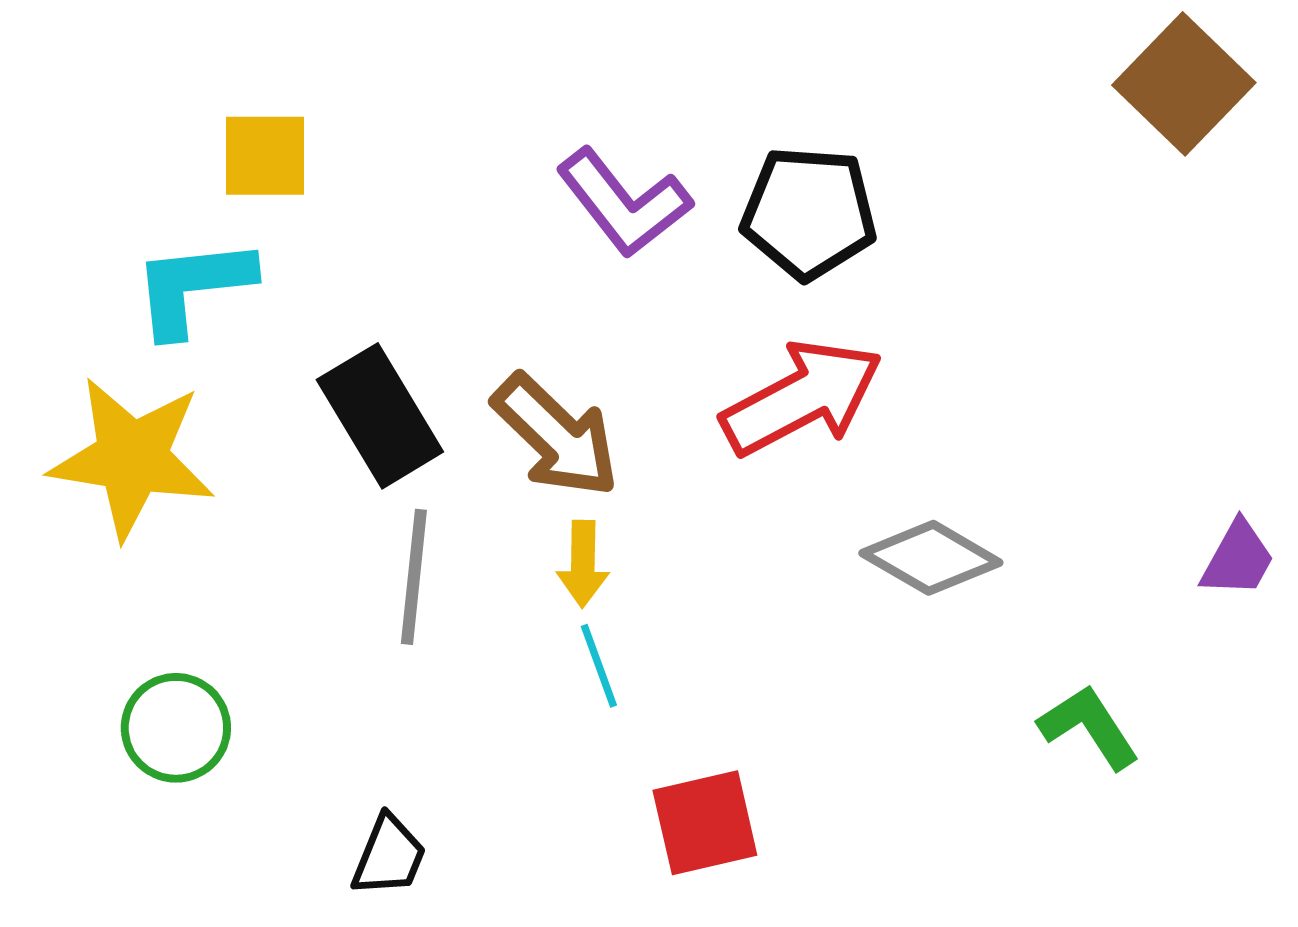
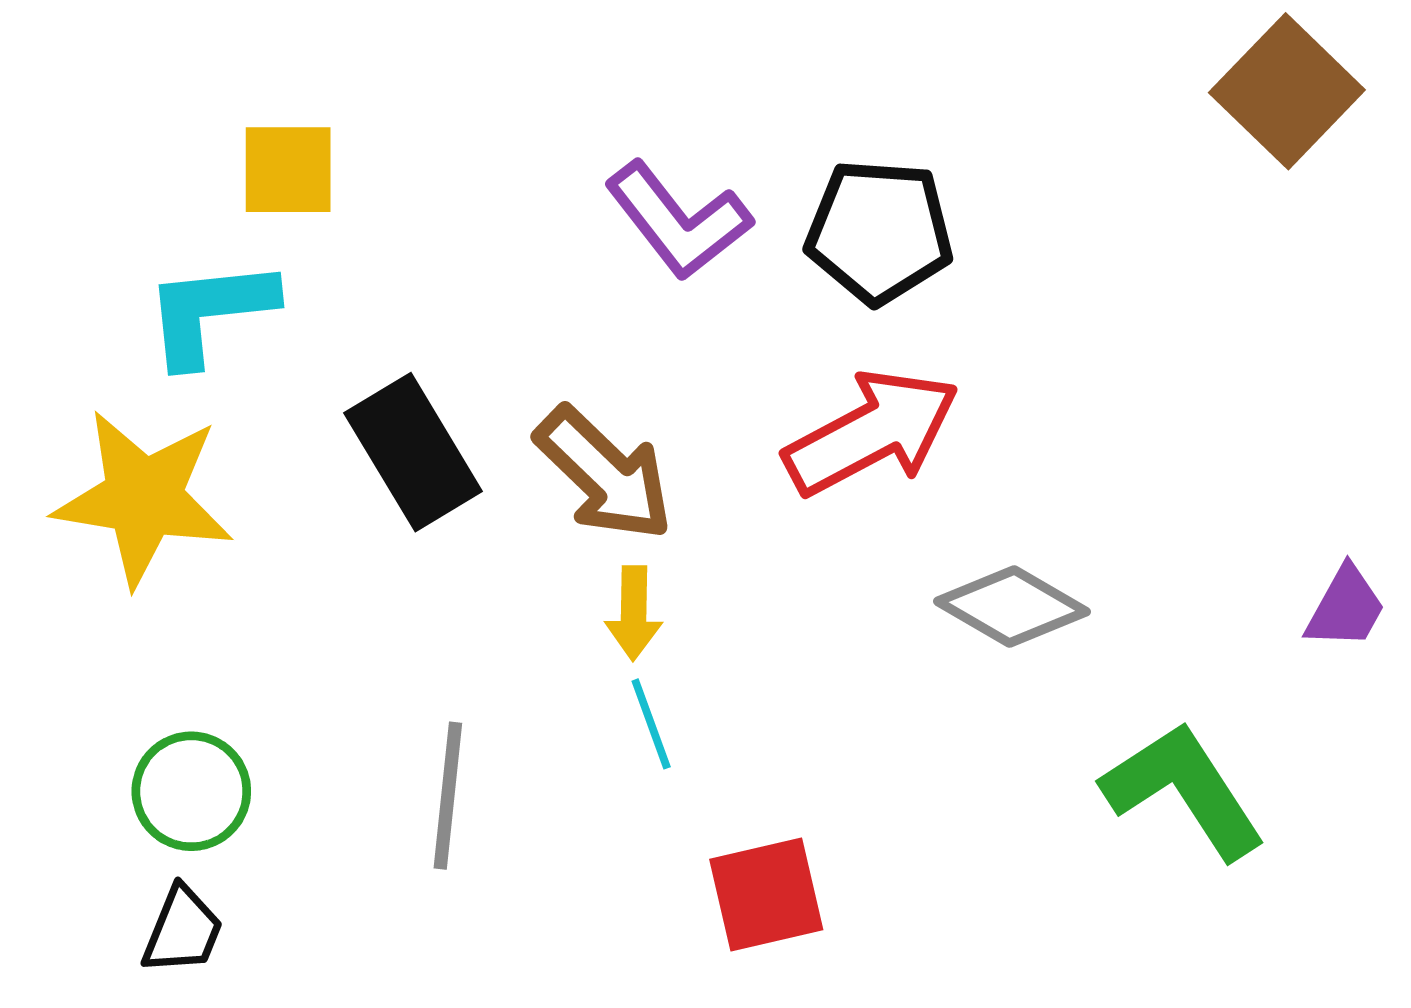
gray line: (414, 577) -> (448, 796), moved
green L-shape: (1089, 727) -> (1184, 790), size x1.5
black trapezoid: (389, 856) -> (183, 930), moved

